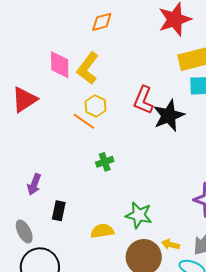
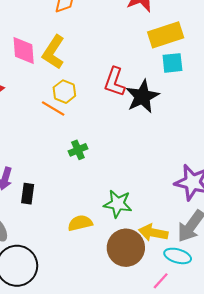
black rectangle: (59, 211) -> (28, 194), moved
yellow arrow: (170, 244) -> (153, 233), size x1.5

